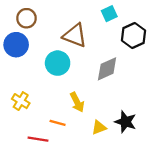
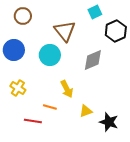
brown triangle: (75, 35) -> (65, 31), turned 30
blue circle: (16, 45) -> (14, 50), moved
black star: (125, 122) -> (109, 122), moved

